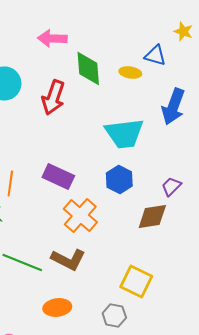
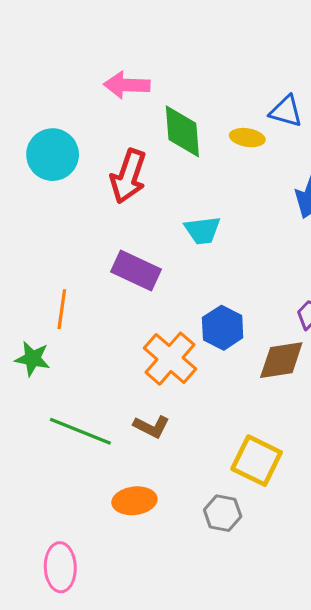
cyan trapezoid: (124, 133) -> (202, 230), moved, size x0.6
purple rectangle: (58, 176) -> (136, 270), moved
blue hexagon: (119, 179) -> (223, 328), moved
brown L-shape: (68, 259) -> (151, 427), size x0.7

